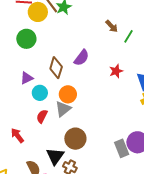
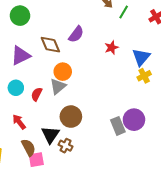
brown diamond: (56, 68) -> (50, 45), turned -40
purple triangle: (27, 78) -> (21, 56), size x1.5
cyan circle: (40, 93) -> (16, 88), moved
red arrow: (17, 135) -> (19, 122), moved

